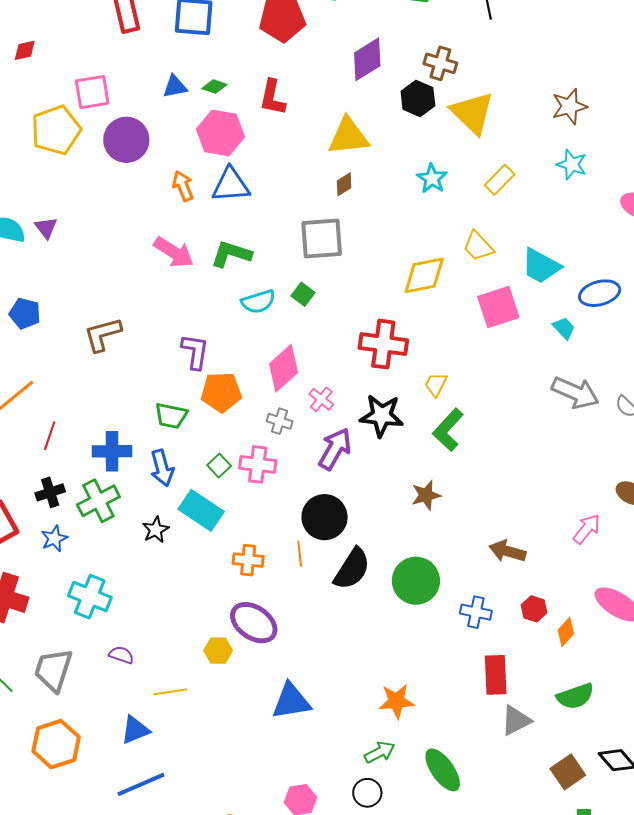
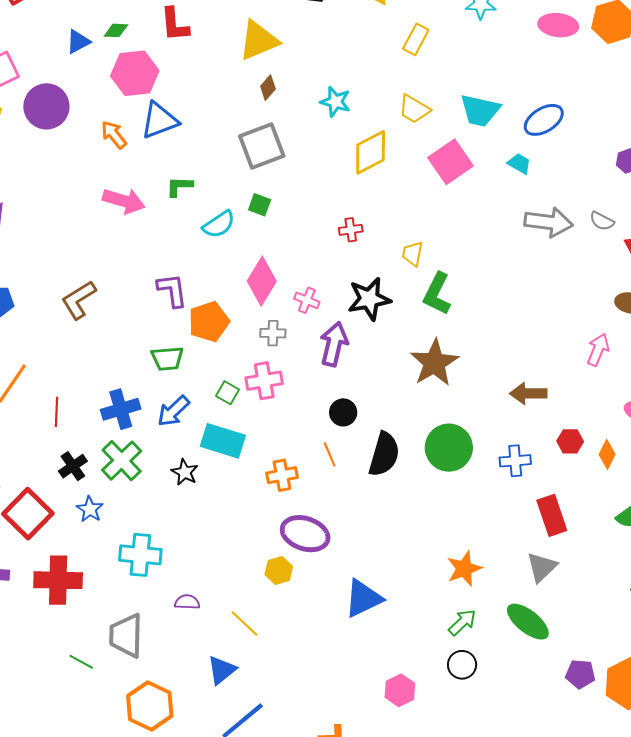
cyan star: (432, 178) -> (335, 102), moved
green L-shape: (231, 254) -> (179, 186), size x0.7
red cross: (383, 344) -> (351, 230), size x0.5
blue arrow: (162, 468) -> (173, 411), turned 78
brown star: (426, 495) -> (434, 363), size x1.6
black circle: (325, 517) -> (343, 412), size x0.6
yellow line: (170, 692) -> (245, 624), turned 68
gray triangle: (516, 720) -> (542, 567), moved

